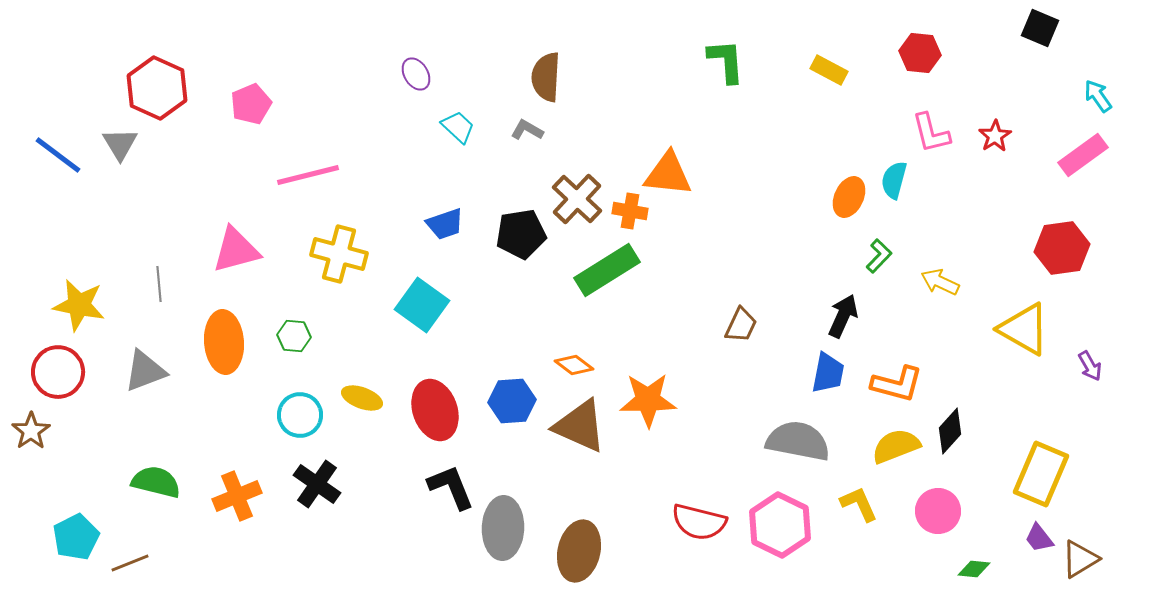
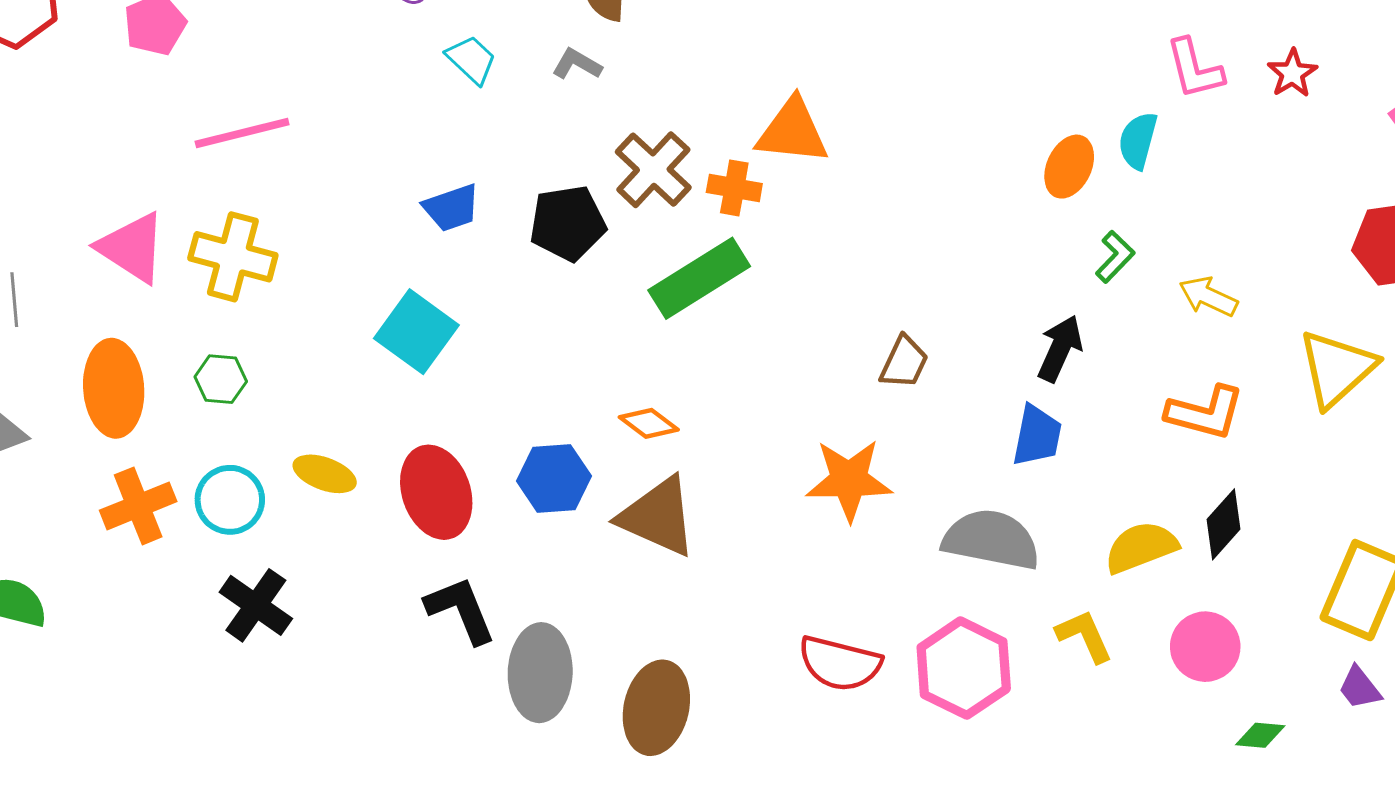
pink triangle: (236, 250) -> (132, 248), turned 48
yellow cross: (339, 254) -> (233, 257), moved
yellow triangle: (1024, 329) -> (1337, 368), turned 48
orange L-shape: (897, 384) -> (1205, 413), moved
orange star: (648, 400) -> (849, 480), moved
orange cross: (237, 496) -> (138, 506), moved

